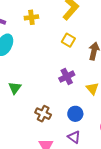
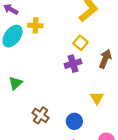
yellow cross: (31, 17) -> (35, 25), moved
purple cross: (67, 77) -> (73, 64), moved

